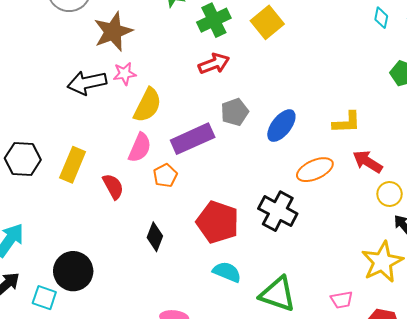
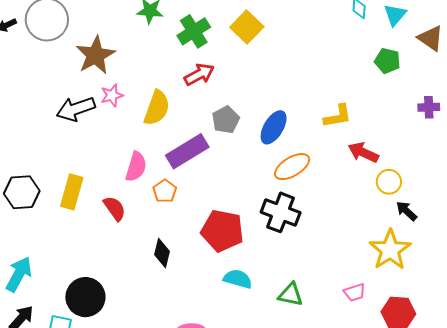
yellow semicircle: (148, 105) -> (157, 108), moved
orange ellipse: (315, 170) -> (292, 167), moved
green triangle: (278, 294) -> (291, 295), size x0.7

